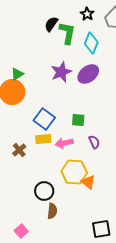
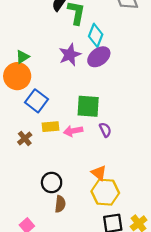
cyan diamond: (91, 43) -> (96, 35), moved
blue square: (44, 119) -> (37, 101), moved
green square: (78, 120) -> (88, 106), size x1.6
yellow hexagon: (74, 172) -> (105, 192), moved

